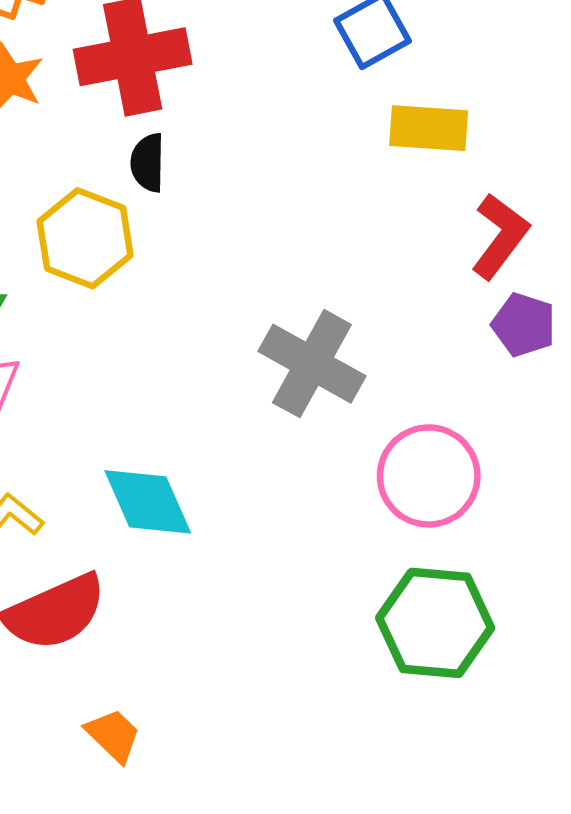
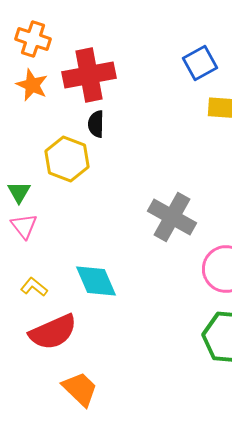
orange trapezoid: (113, 735) -> (80, 389), size x1.4

